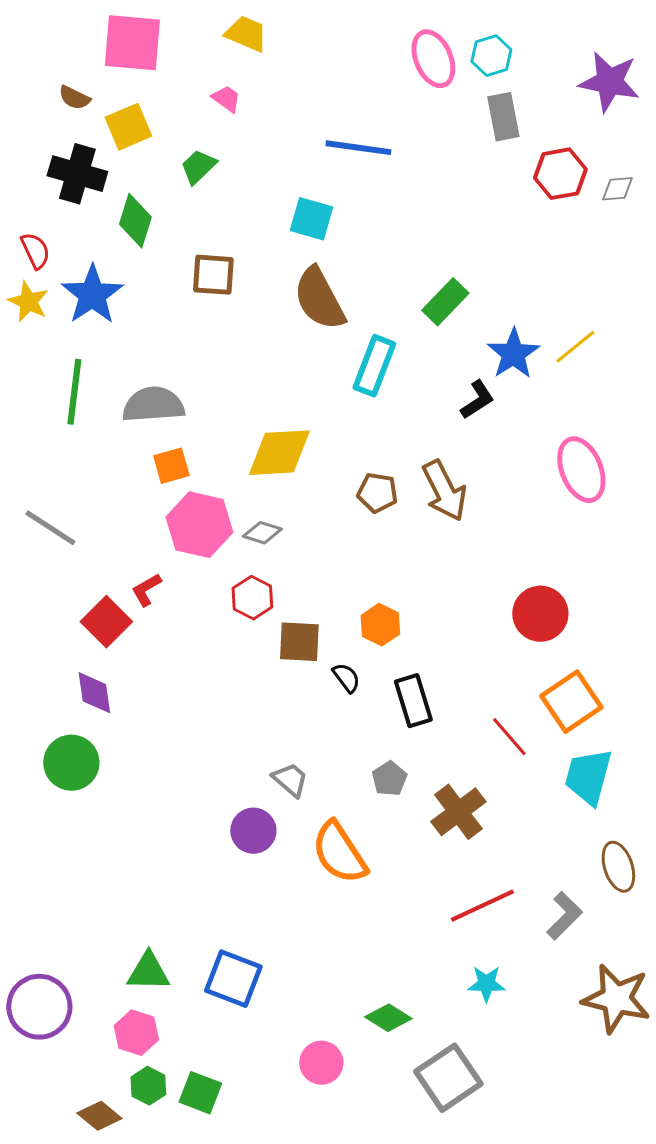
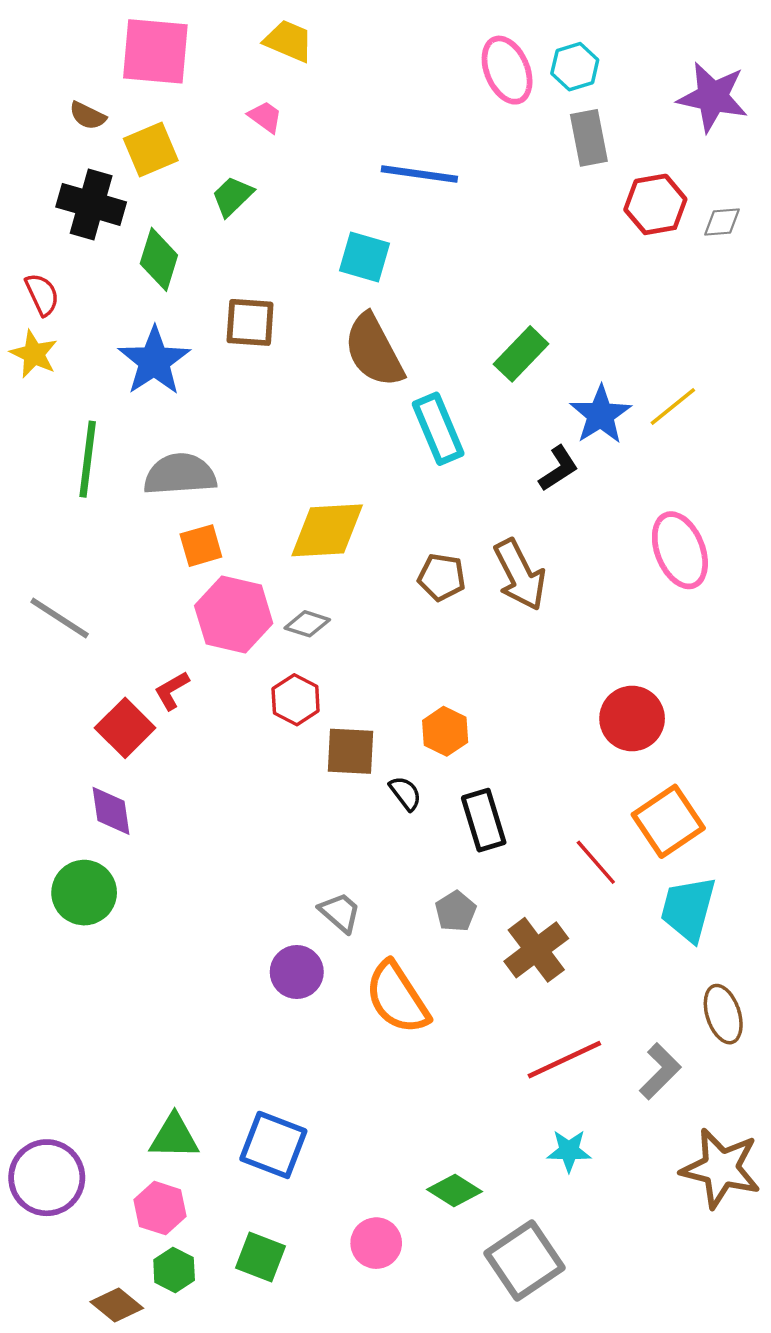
blue star: (92, 295) -> (154, 361), moved
cyan rectangle: (374, 366) -> (438, 429), turned -44
green square: (200, 1093) -> (261, 1257), moved

